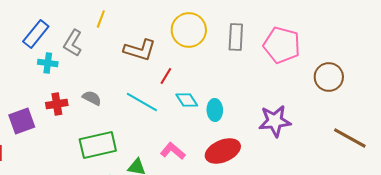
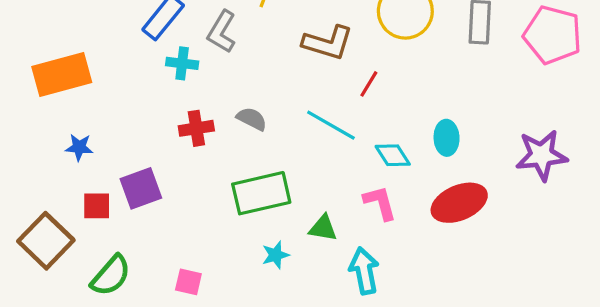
cyan diamond: (187, 100) -> (393, 155), moved
purple square: (22, 121) -> (141, 188), moved
pink L-shape: (173, 151) -> (380, 203), turned 35

